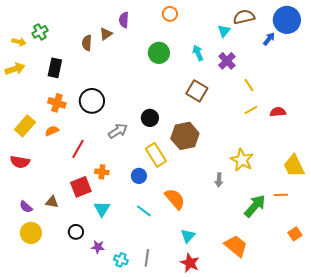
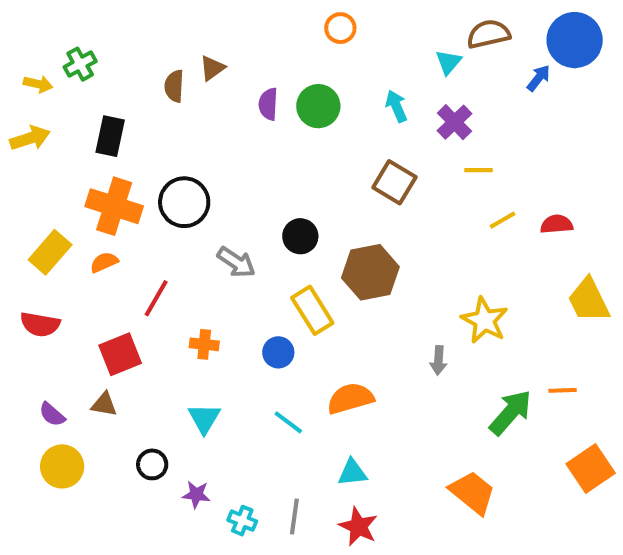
purple semicircle: (124, 20) -> (268, 104), moved
yellow line: (249, 85) -> (478, 170), moved, turned -56
orange cross: (57, 103) -> (114, 206), size x1.5
gray arrow: (118, 131) -> (236, 262), turned 66
yellow trapezoid: (294, 166) -> (589, 300), moved
red square: (81, 187) -> (120, 354), moved
orange semicircle: (175, 199) -> (350, 398), turned -65
orange square: (295, 234) -> (591, 468), size x1.6
cyan triangle: (188, 236) -> (352, 472), moved, turned 42
red star: (190, 263) -> (358, 527), moved

